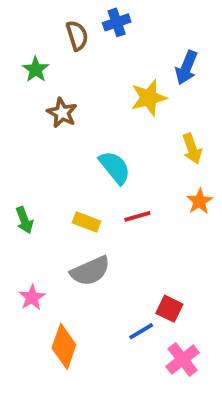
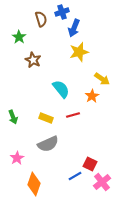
blue arrow: (186, 68) -> (74, 28), moved
yellow arrow: (192, 149) -> (102, 79), turned -35
orange star: (200, 201) -> (92, 96), moved
pink cross: (183, 360) -> (102, 182), moved

